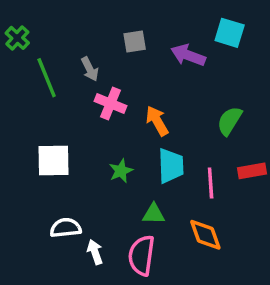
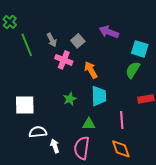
cyan square: (230, 33) -> (140, 49), moved
gray square: (135, 41) -> (78, 41), moved, turned -32
white square: (54, 161) -> (25, 105), moved
pink line: (211, 183) -> (122, 120), moved
orange diamond: (205, 235) -> (121, 149), moved

